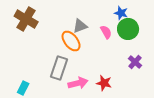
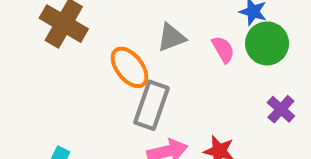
orange ellipse: (71, 41) -> (130, 67), moved
gray rectangle: (59, 68) -> (151, 105), moved

